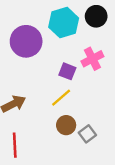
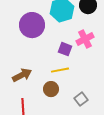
yellow line: (61, 98) -> (60, 70), turned 30
brown circle: (66, 125) -> (51, 89), moved

